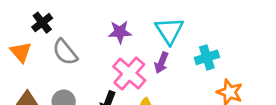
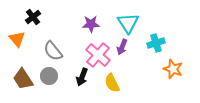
gray semicircle: (65, 52) -> (53, 51), moved

